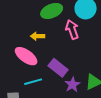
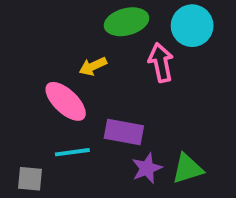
yellow arrow: (38, 36) -> (93, 66), turned -32
purple rectangle: (58, 68) -> (124, 132), turned -36

